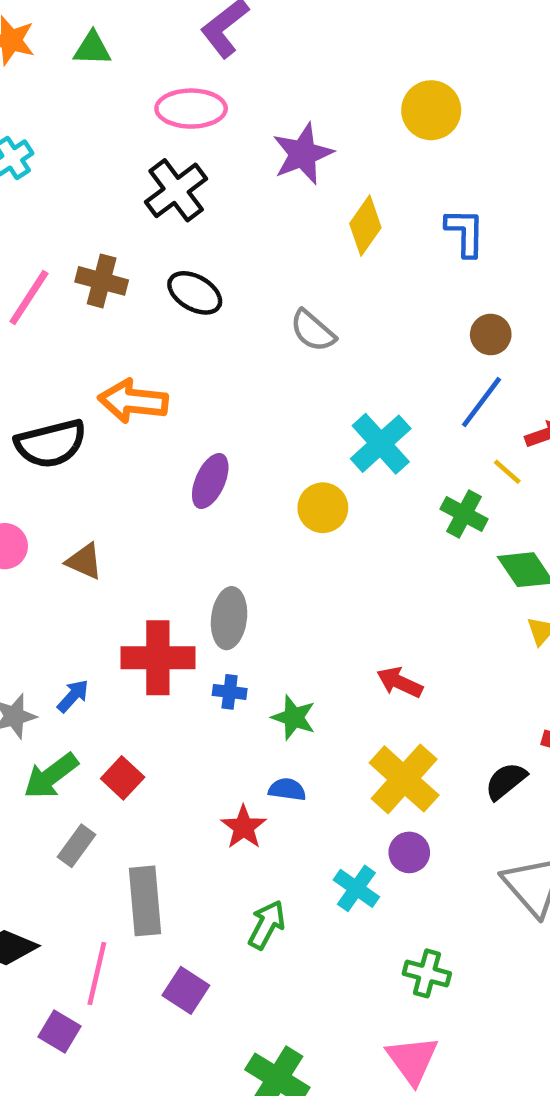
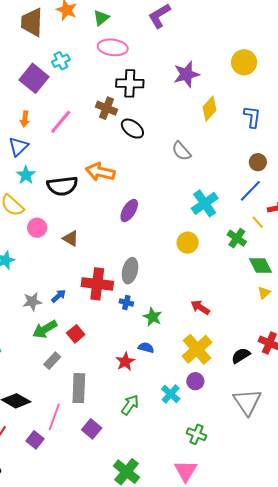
green triangle: (92, 49) -> (101, 18), turned -48
pink ellipse: (191, 109) -> (113, 47), moved
black cross: (176, 190) -> (130, 83), turned 32
brown cross: (102, 281) -> (106, 108), moved
yellow circle: (323, 508) -> (188, 243), moved

